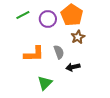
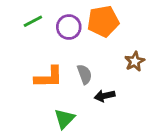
orange pentagon: (72, 15) -> (103, 21), turned 30
brown star: (78, 37) -> (135, 61), moved

